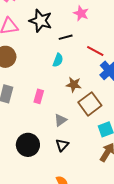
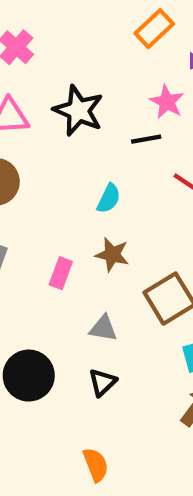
black line: (66, 37) -> (146, 139), moved
brown star: (74, 85) -> (112, 255), moved
gray triangle: (60, 120) -> (103, 328), turned 40

